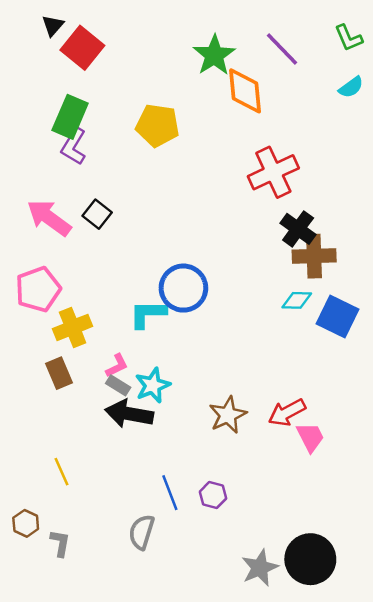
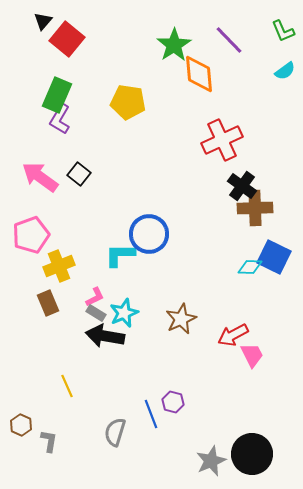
cyan diamond: (297, 300) -> (250, 267), moved
brown star: (228, 415) -> (181, 319), moved
yellow line: (61, 472) -> (67, 386), moved
blue line: (170, 493) -> (151, 414), moved

